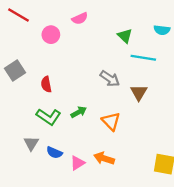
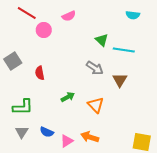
red line: (19, 15) -> (27, 13), moved
cyan semicircle: (162, 30) -> (133, 15), moved
green triangle: (125, 36) -> (102, 40), moved
green L-shape: (49, 117) -> (23, 107), moved, turned -35
gray triangle: (31, 143) -> (22, 132), moved

